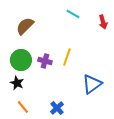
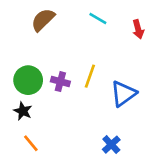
brown semicircle: (25, 26) -> (43, 20), moved
blue triangle: (92, 84) -> (123, 94), moved
blue cross: (57, 108) -> (111, 145), moved

